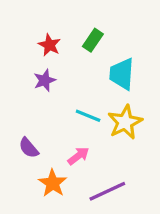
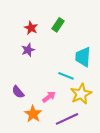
cyan trapezoid: (122, 74) -> (83, 57), moved
cyan line: (88, 116) -> (66, 76), moved
yellow star: (125, 122) -> (81, 94), moved

